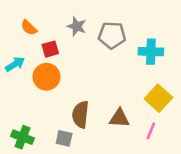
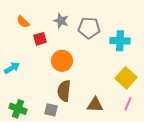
cyan arrow: (15, 64) -> (12, 68), moved
orange circle: (46, 77) -> (62, 61), moved
brown triangle: (119, 118) -> (95, 105), moved
pink line: (151, 131) -> (128, 104), moved

